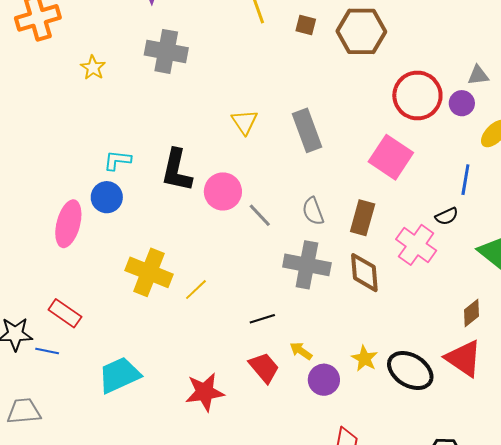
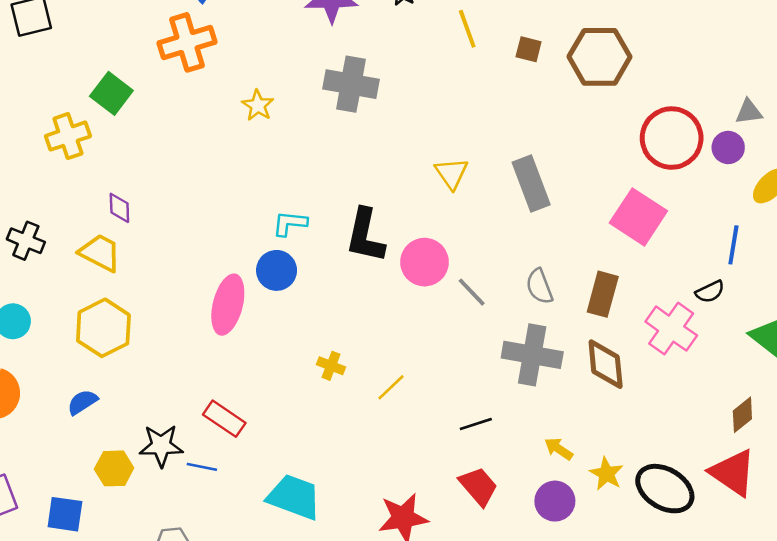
yellow cross: (149, 272) -> (331, 366), size x0.5
yellow arrow: (301, 351) -> (559, 449), moved
cyan trapezoid: (119, 375) -> (294, 497), turned 45

